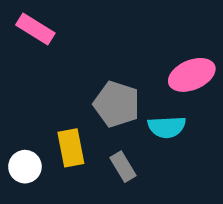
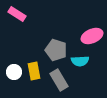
white circle: (25, 167) -> (14, 72), moved
gray rectangle: (123, 167) -> (59, 80), size x1.5

